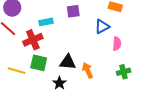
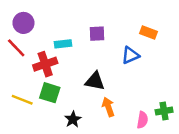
pink semicircle: (117, 44) -> (142, 120), moved
black triangle: (68, 62) -> (95, 81), moved
green cross: (124, 72) -> (164, 111), moved

